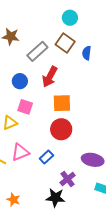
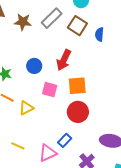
gray rectangle: (37, 51) -> (52, 18), moved
pink square: (25, 107) -> (50, 90), moved
pink triangle: (20, 152) -> (48, 153), moved

